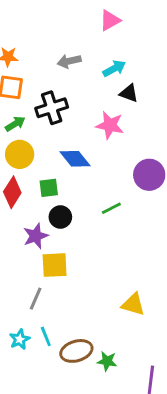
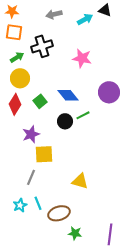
black triangle: (129, 93) -> (105, 10), moved
blue diamond: (75, 159) -> (68, 95), moved
green square: (49, 188) -> (40, 101), turned -32
black circle: (60, 217) -> (65, 121), moved
yellow triangle: (133, 304) -> (80, 181), moved
green star: (107, 361) -> (75, 233), moved

